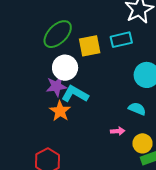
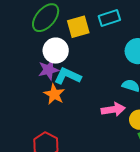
pink arrow: (118, 131) -> (113, 109), size x1.6

